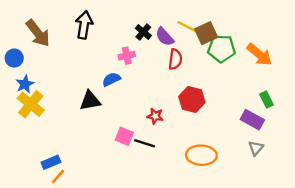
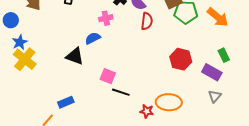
red hexagon: (192, 99) -> (181, 59), moved
black triangle: (90, 101) -> (75, 56), turned 30
red star: (155, 116) -> (147, 111), moved
pink square: (124, 136) -> (108, 76), moved
blue rectangle: (51, 162) -> (66, 102), moved

